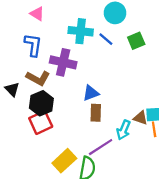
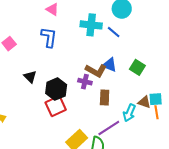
green square: (136, 41) -> (137, 67), moved, turned -35
purple cross: (63, 62) -> (85, 82), moved, size x0.6
brown L-shape: (38, 78) -> (96, 71), moved
blue triangle: (91, 93) -> (110, 65), moved, turned 42

